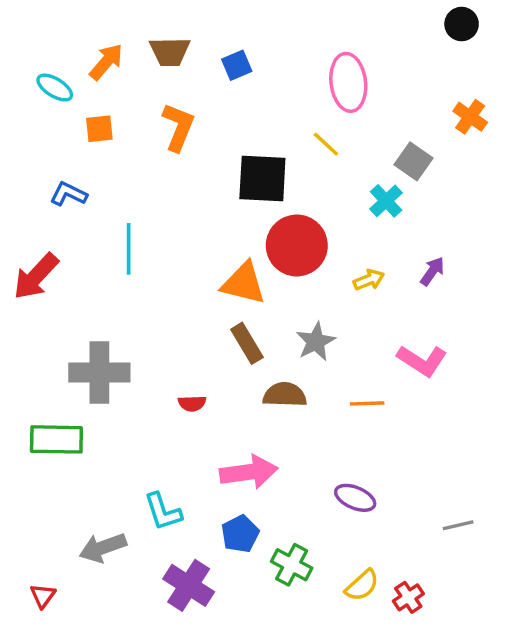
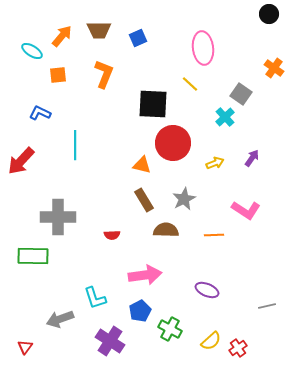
orange triangle: (244, 283) -> (142, 165), size x0.7

